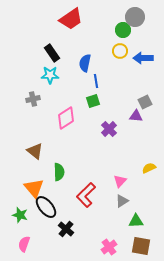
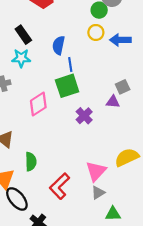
green square: (93, 101) -> (67, 86), size x1.6
yellow semicircle: (149, 168) -> (127, 157), size x1.6
pink triangle: (120, 181) -> (96, 171), size x1.5

